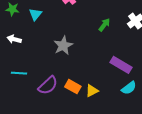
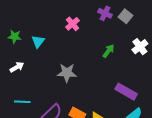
white arrow: (14, 39) -> (17, 67), turned 136
gray star: (63, 45) -> (67, 73), turned 30

